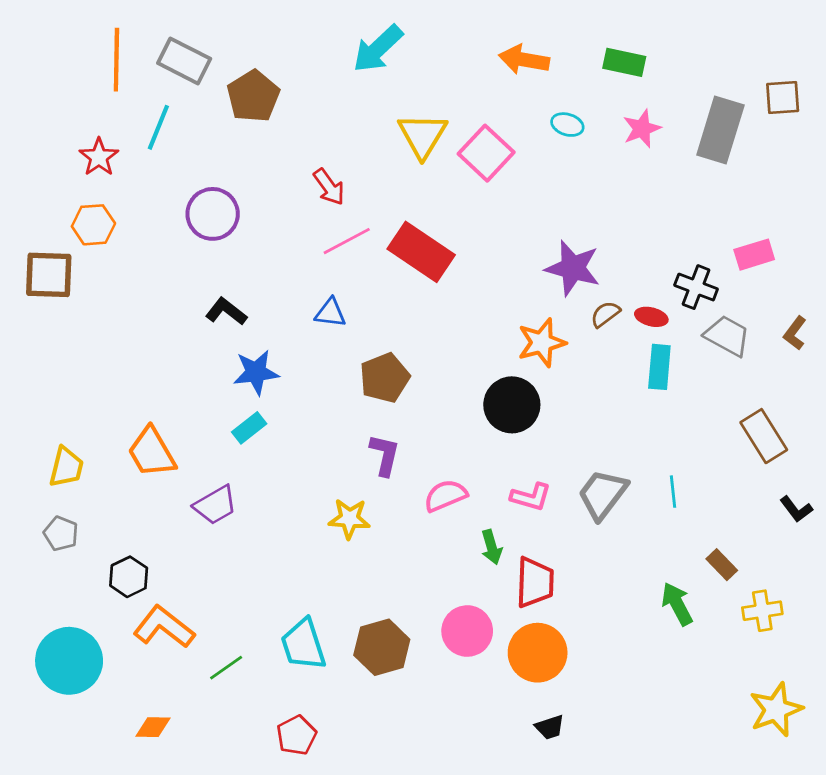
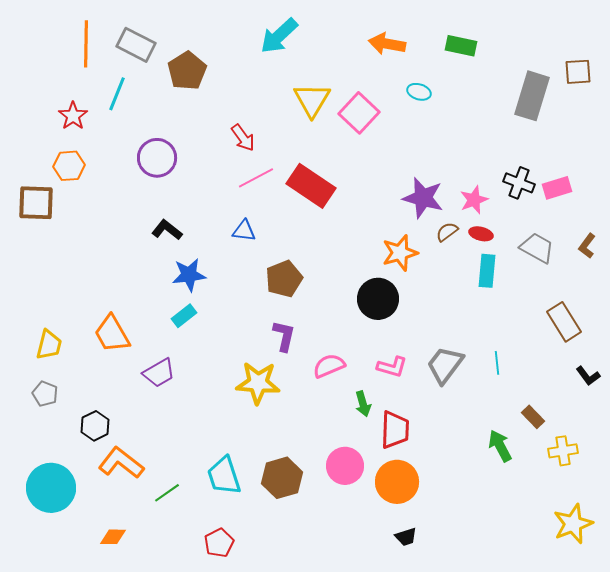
pink star: (642, 129) -> (474, 200), moved
black cross: (696, 287) -> (519, 183), moved
yellow star: (349, 519) -> (258, 383), size x1.4

